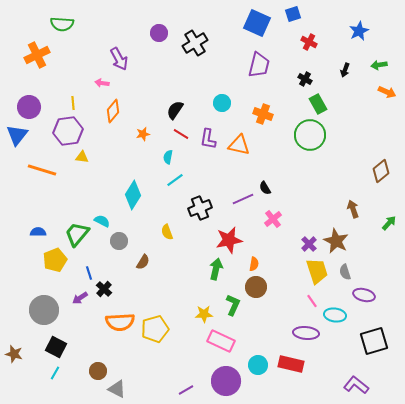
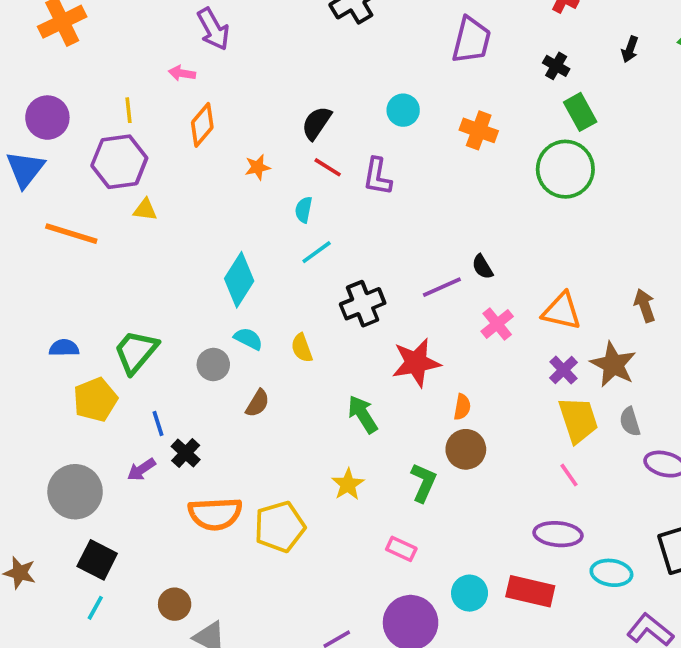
orange triangle: (239, 145) -> (562, 311), moved
cyan semicircle: (102, 221) -> (248, 339), moved
green arrow: (216, 269) -> (363, 414), moved, turned -45
yellow star: (204, 314) -> (348, 484), moved, turned -30
cyan ellipse: (335, 315) -> (611, 573), moved
pink rectangle: (221, 341) -> (401, 549), size x0.6

